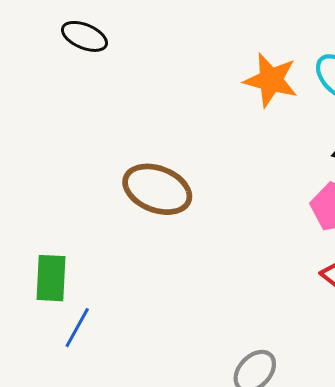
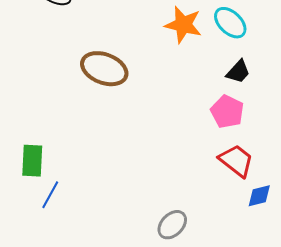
brown ellipse: (157, 189) -> (104, 69), moved

